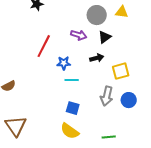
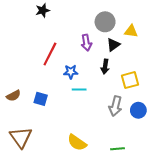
yellow triangle: (122, 12) -> (131, 31), moved
purple arrow: (79, 35) -> (86, 43), turned 63
black arrow: (97, 58) -> (105, 67), turned 112
blue square: (73, 108) -> (41, 99), moved

